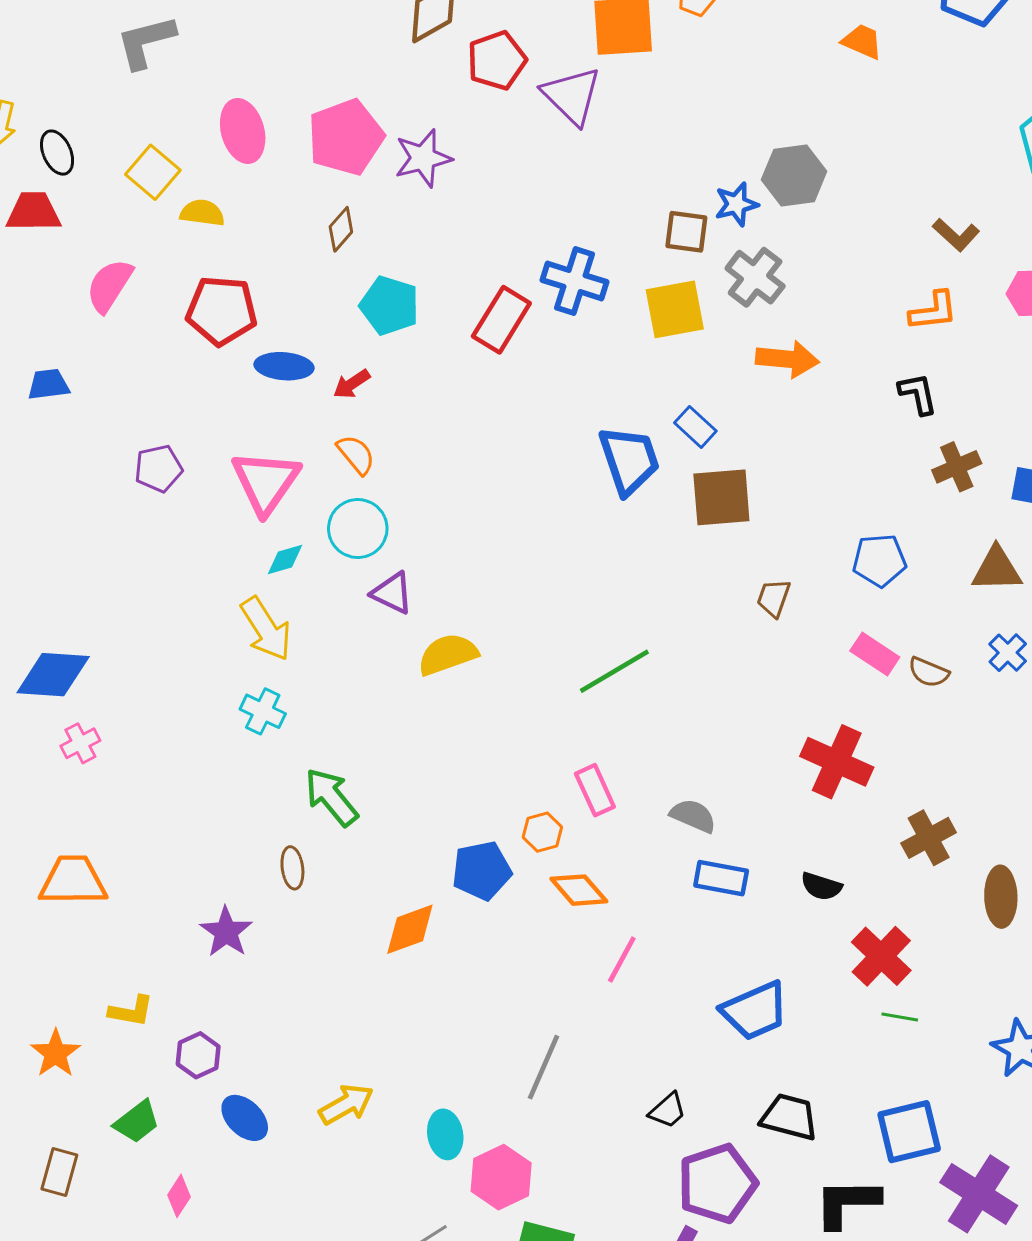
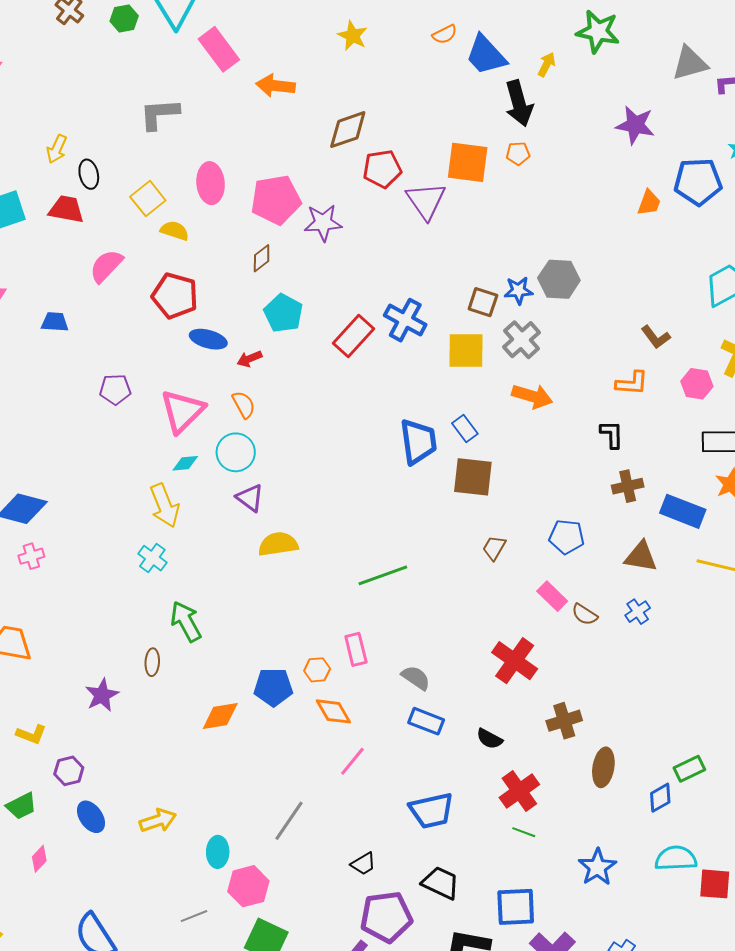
orange trapezoid: (862, 41) -> (649, 203), moved, turned 76

